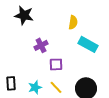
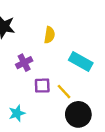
yellow semicircle: (73, 22) -> (49, 35), moved
yellow line: (56, 87) -> (64, 92), moved

